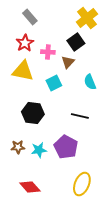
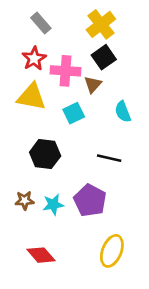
yellow cross: (87, 18) -> (101, 24), moved
pink cross: (48, 52) -> (65, 71), size x1.5

